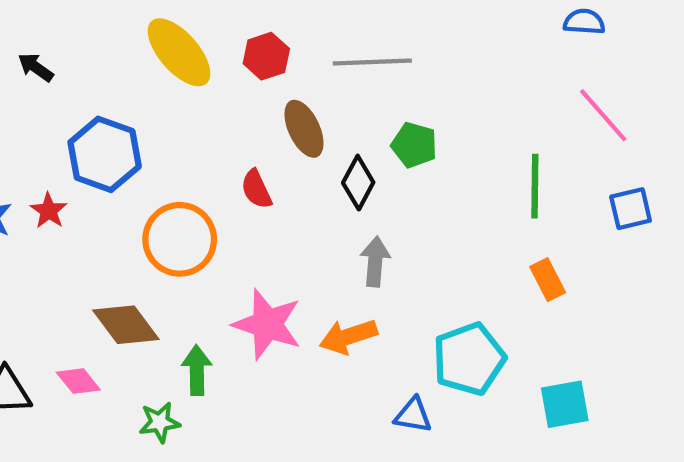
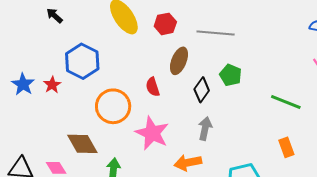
brown ellipse: (304, 129) -> (179, 61), turned 40
green line: (535, 186) -> (286, 102), turned -76
pink star: (267, 324) -> (152, 133), moved

